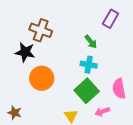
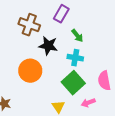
purple rectangle: (111, 19) -> (61, 14), moved
black star: (25, 52) -> (48, 46), moved

